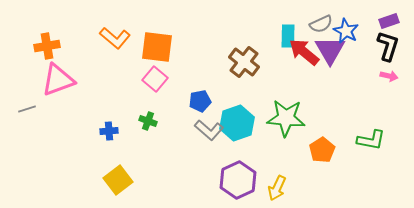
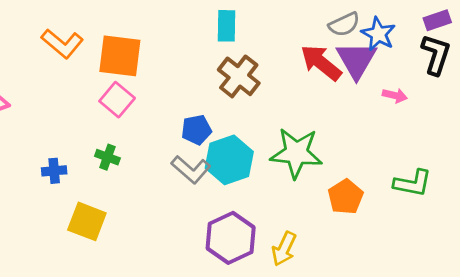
cyan rectangle: (288, 36) -> (227, 26), moved
pink arrow: (389, 76) -> (395, 96), moved
blue pentagon: (200, 101) -> (196, 130), moved
yellow square: (118, 180) -> (87, 221), moved, turned -32

